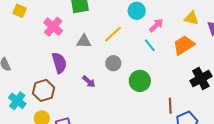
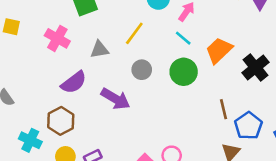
orange trapezoid: (184, 45) -> (219, 50), moved
purple semicircle: (59, 63) -> (74, 82), turned 80
green circle: (140, 81) -> (184, 72), moved
purple arrow: (89, 82) -> (115, 99), size x1.6

